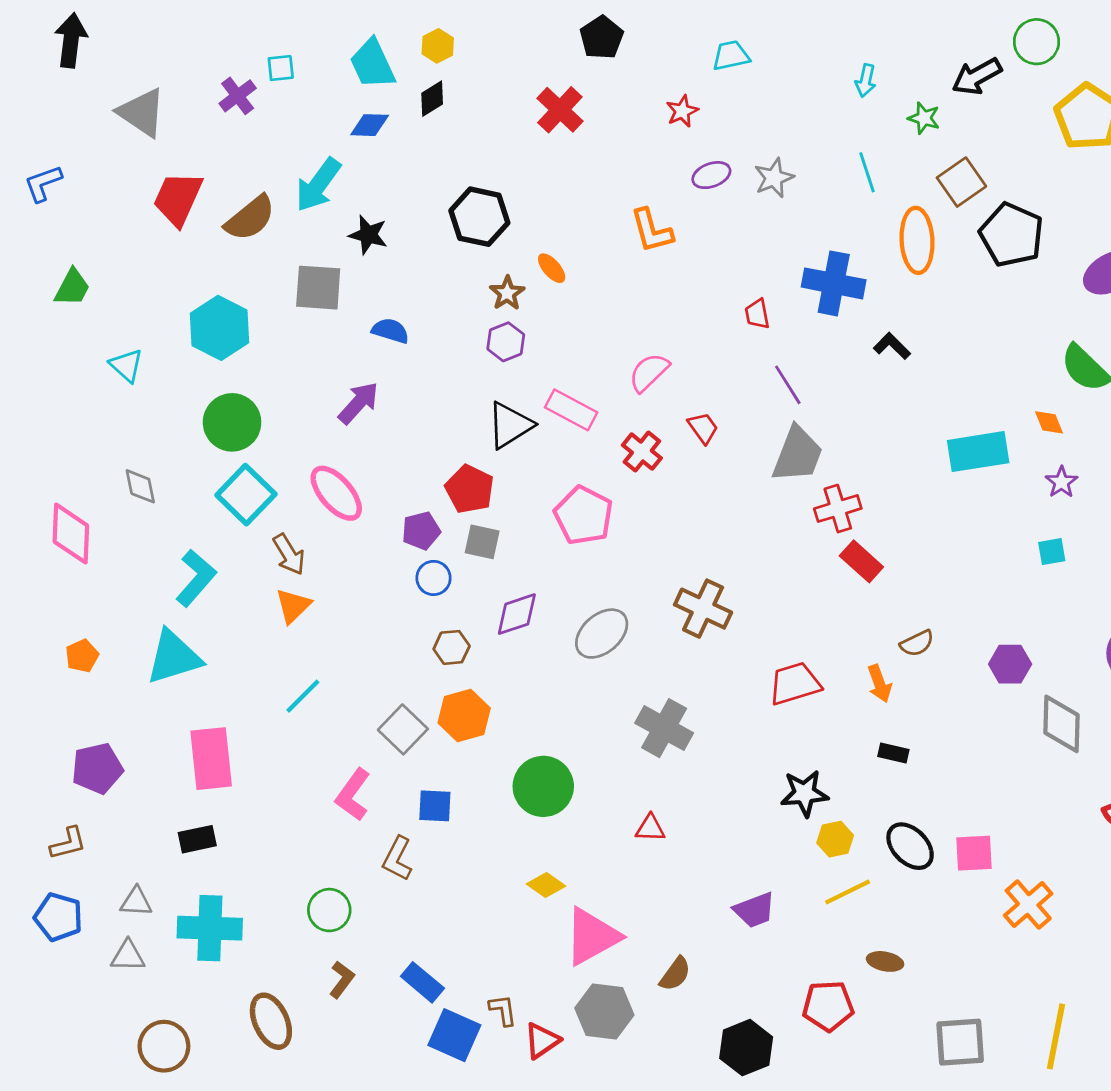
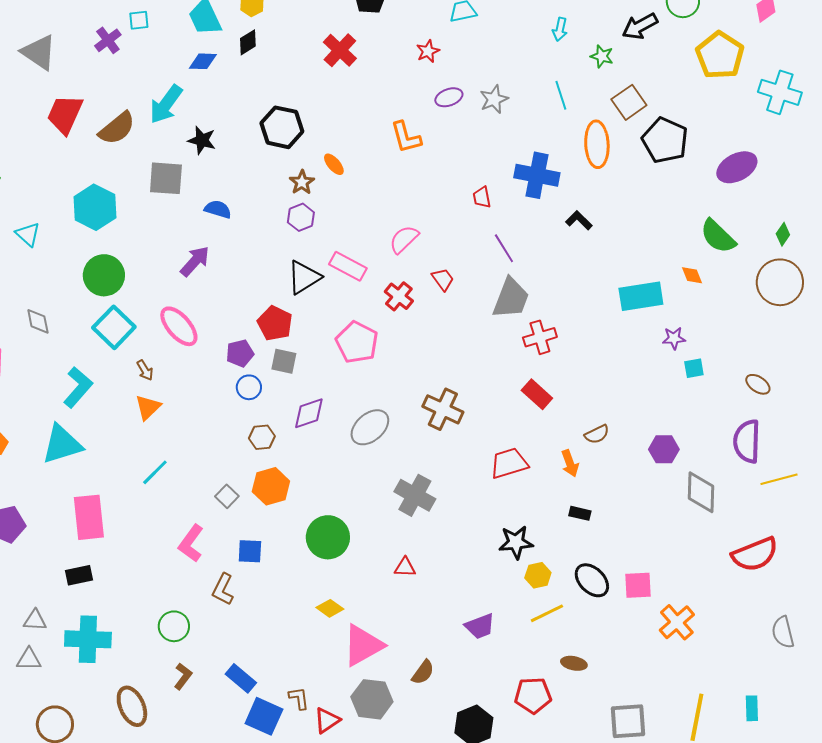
purple star: (1062, 482) -> (674, 338), moved, turned 30
brown arrow: (289, 554) -> (145, 370), size x0.7
red rectangle: (861, 561) -> (537, 394), moved
gray square: (403, 729) -> (227, 496), size x0.7

